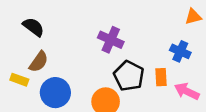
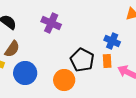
purple cross: (111, 40) -> (51, 23), moved
blue cross: (180, 51) -> (112, 41), moved

